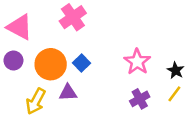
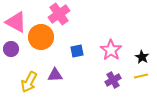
blue square: (82, 63) -> (77, 51), moved, turned 32
orange circle: (51, 64) -> (41, 37), moved
yellow line: (174, 94) -> (141, 76), turned 40

